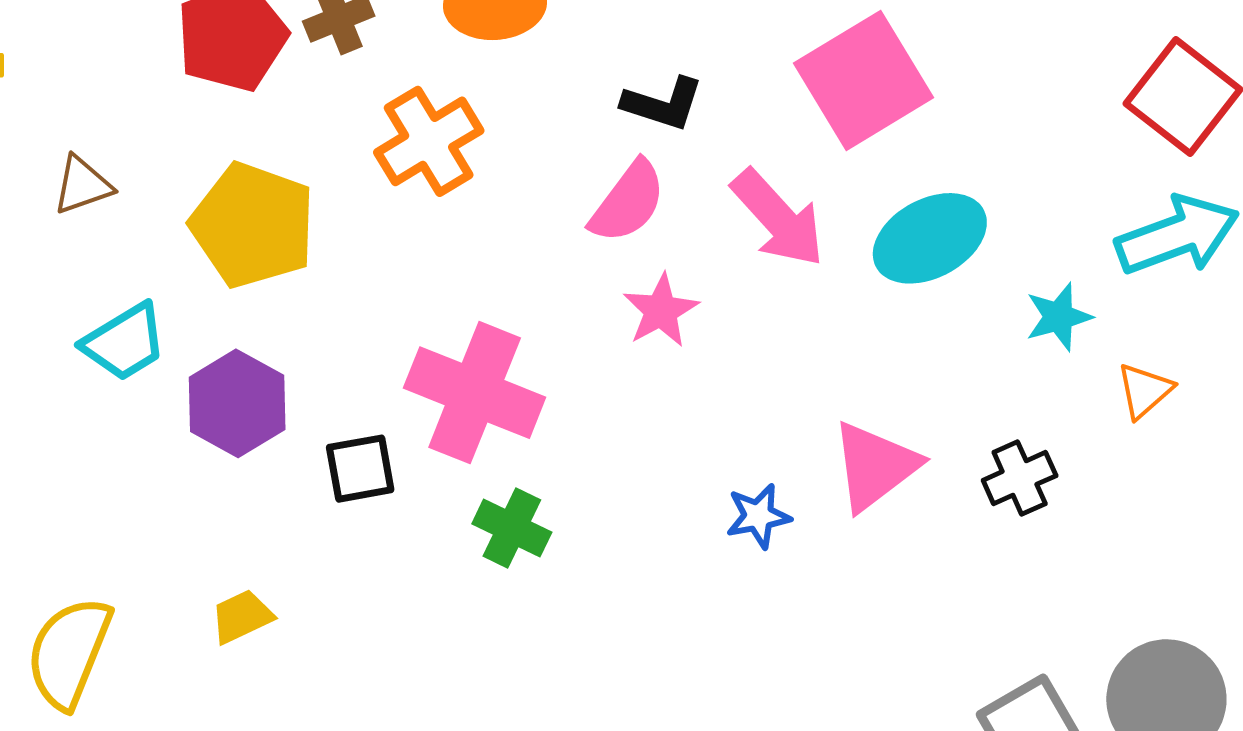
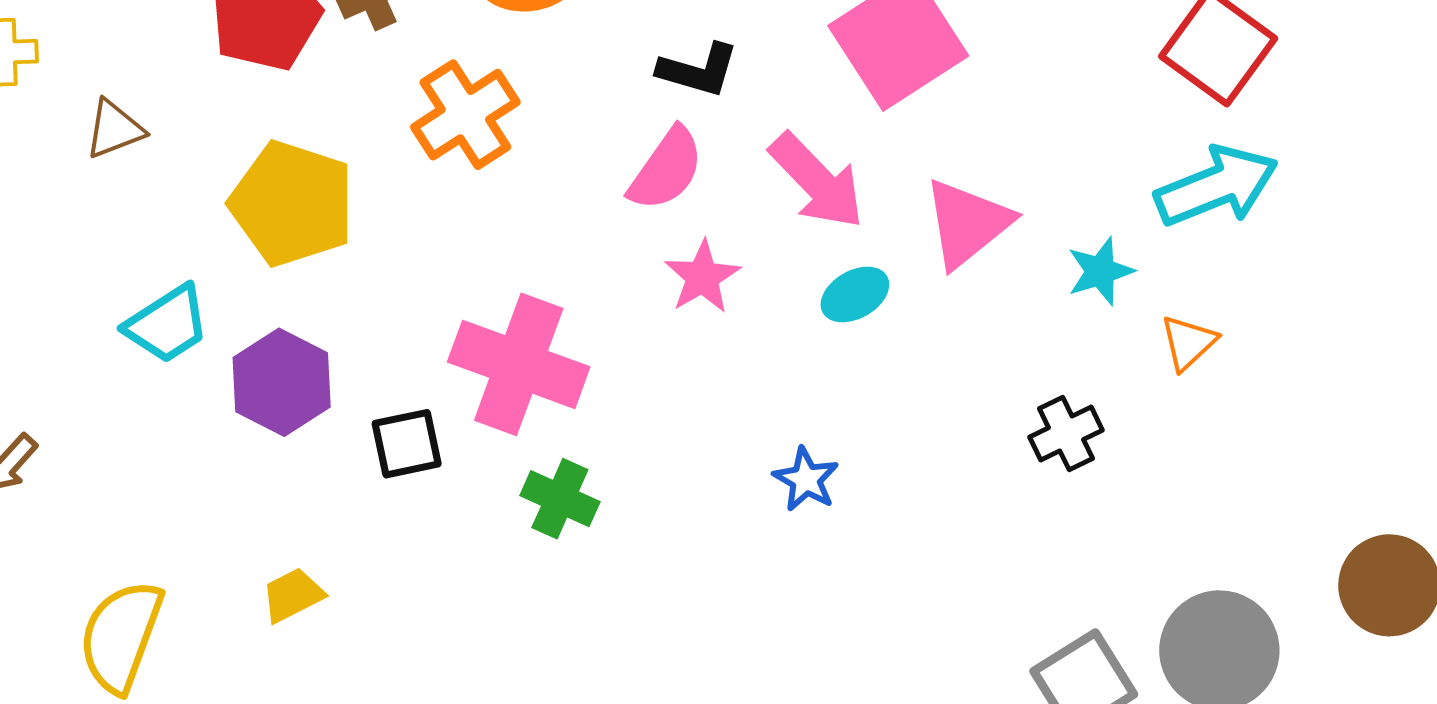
brown triangle: (82, 185) -> (114, 129), moved
cyan ellipse: (930, 238) -> (855, 295), moved, size x0.6
pink triangle: (875, 466) -> (967, 223), moved
blue star: (758, 516) -> (806, 479), turned -30

